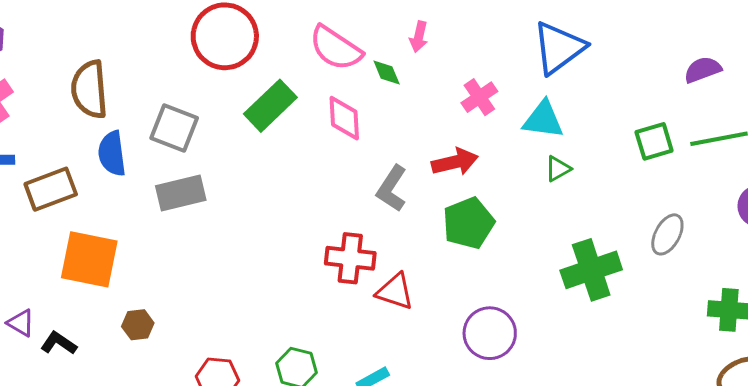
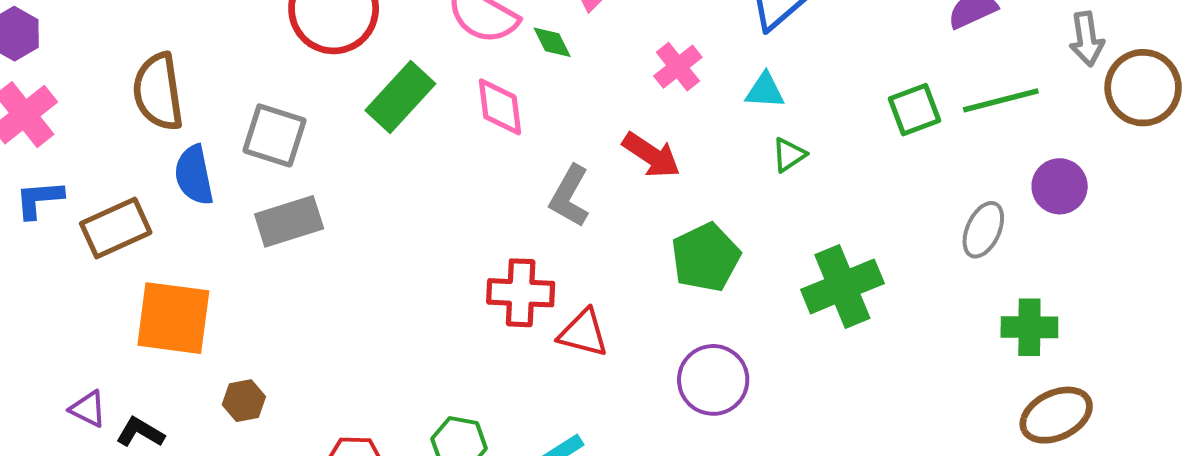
cyan triangle: (543, 120) -> (765, 91), size x0.7
red arrow: (455, 162) -> (651, 155), turned 51
green pentagon: (469, 223) -> (706, 257), moved
gray ellipse: (667, 234) -> (983, 230), moved

